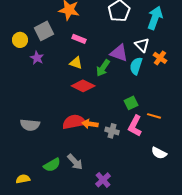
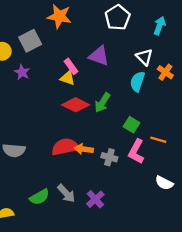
cyan arrow: (155, 18) -> (160, 26), size x0.7
pink rectangle: (79, 39) -> (71, 66), moved, turned 32
purple triangle: (119, 53) -> (99, 56), moved
green arrow: (103, 68) -> (102, 103), moved
green square: (131, 103) -> (132, 125), turned -32
purple cross: (103, 180) -> (95, 199), moved

